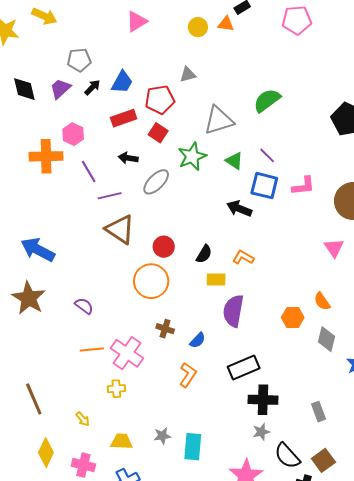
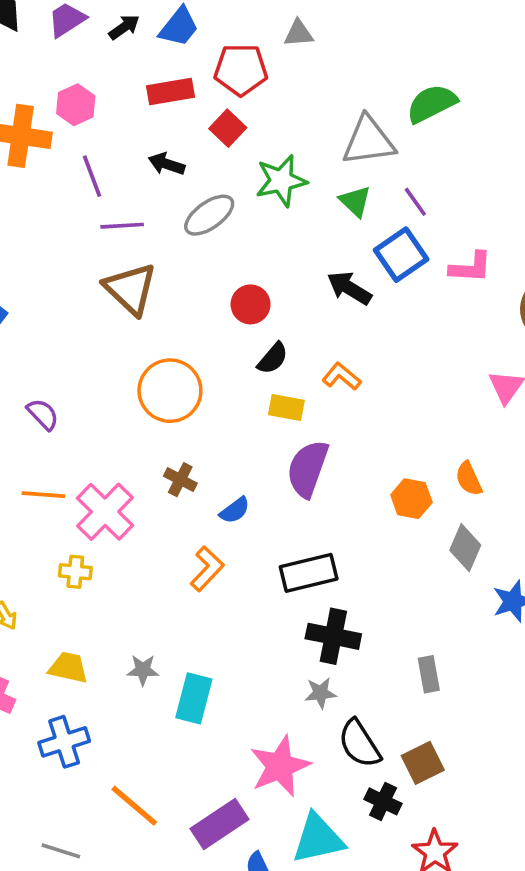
gray triangle: (219, 120) -> (368, 141), moved
blue square: (264, 186) -> (401, 255), turned 32
red circle: (164, 247) -> (251, 304), moved

